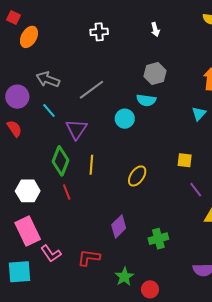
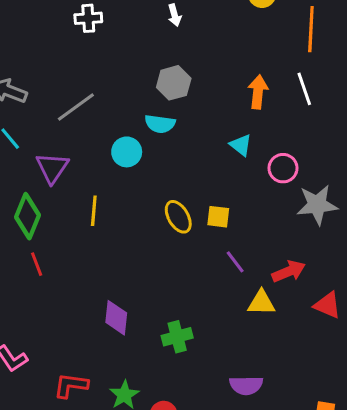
cyan triangle: (199, 114) -> (241, 145), turned -35
yellow line: (91, 165) -> (94, 211), moved
yellow ellipse: (137, 176) -> (178, 217), moved, turned -65
purple diamond: (119, 226) -> (116, 318), turned -40
red L-shape: (89, 258) -> (71, 385), moved

